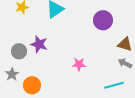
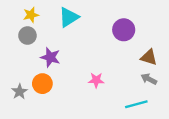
gray circle: (19, 51) -> (27, 36), moved
orange circle: (32, 85) -> (42, 84), moved

